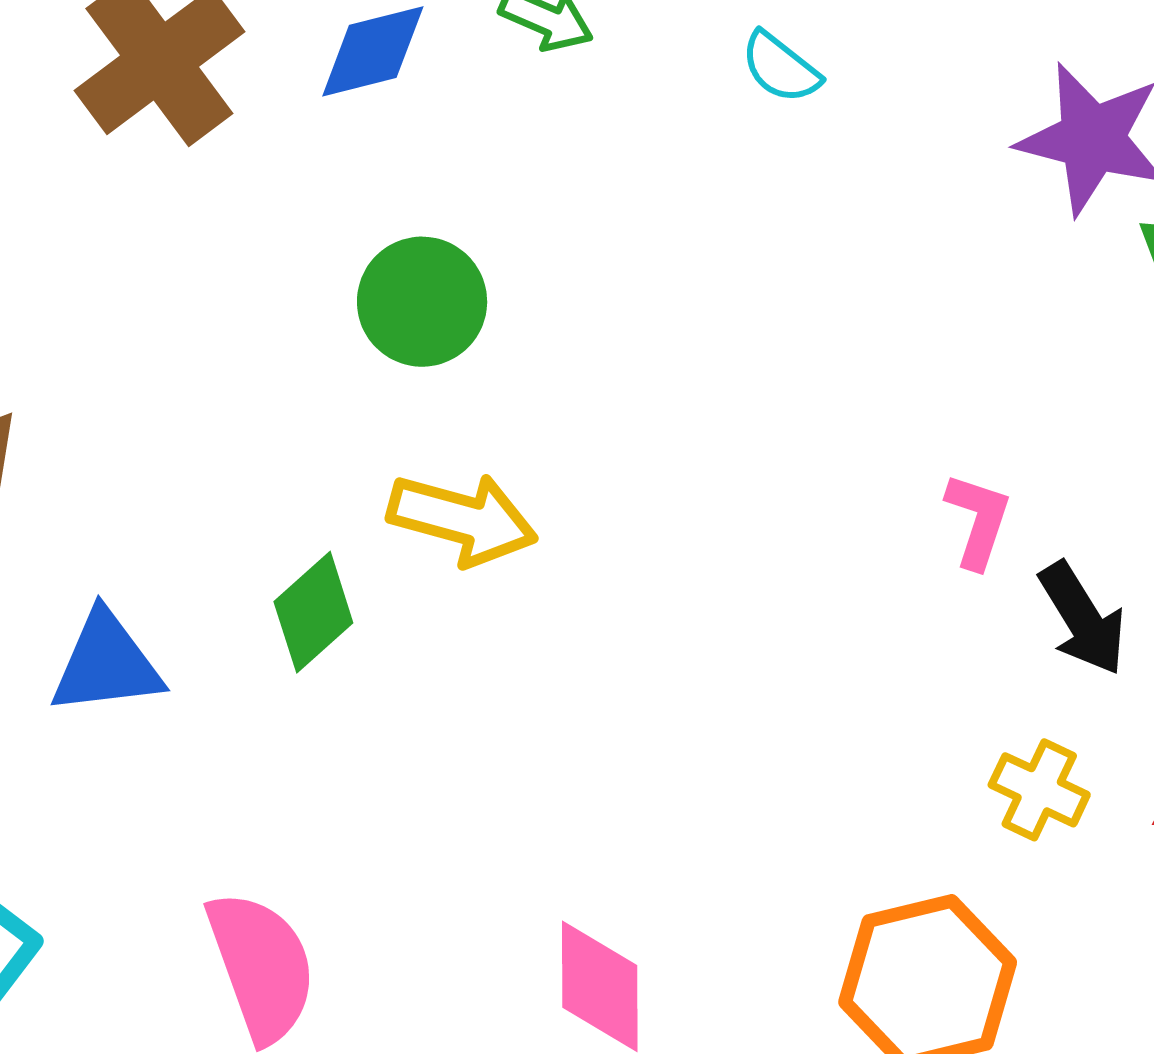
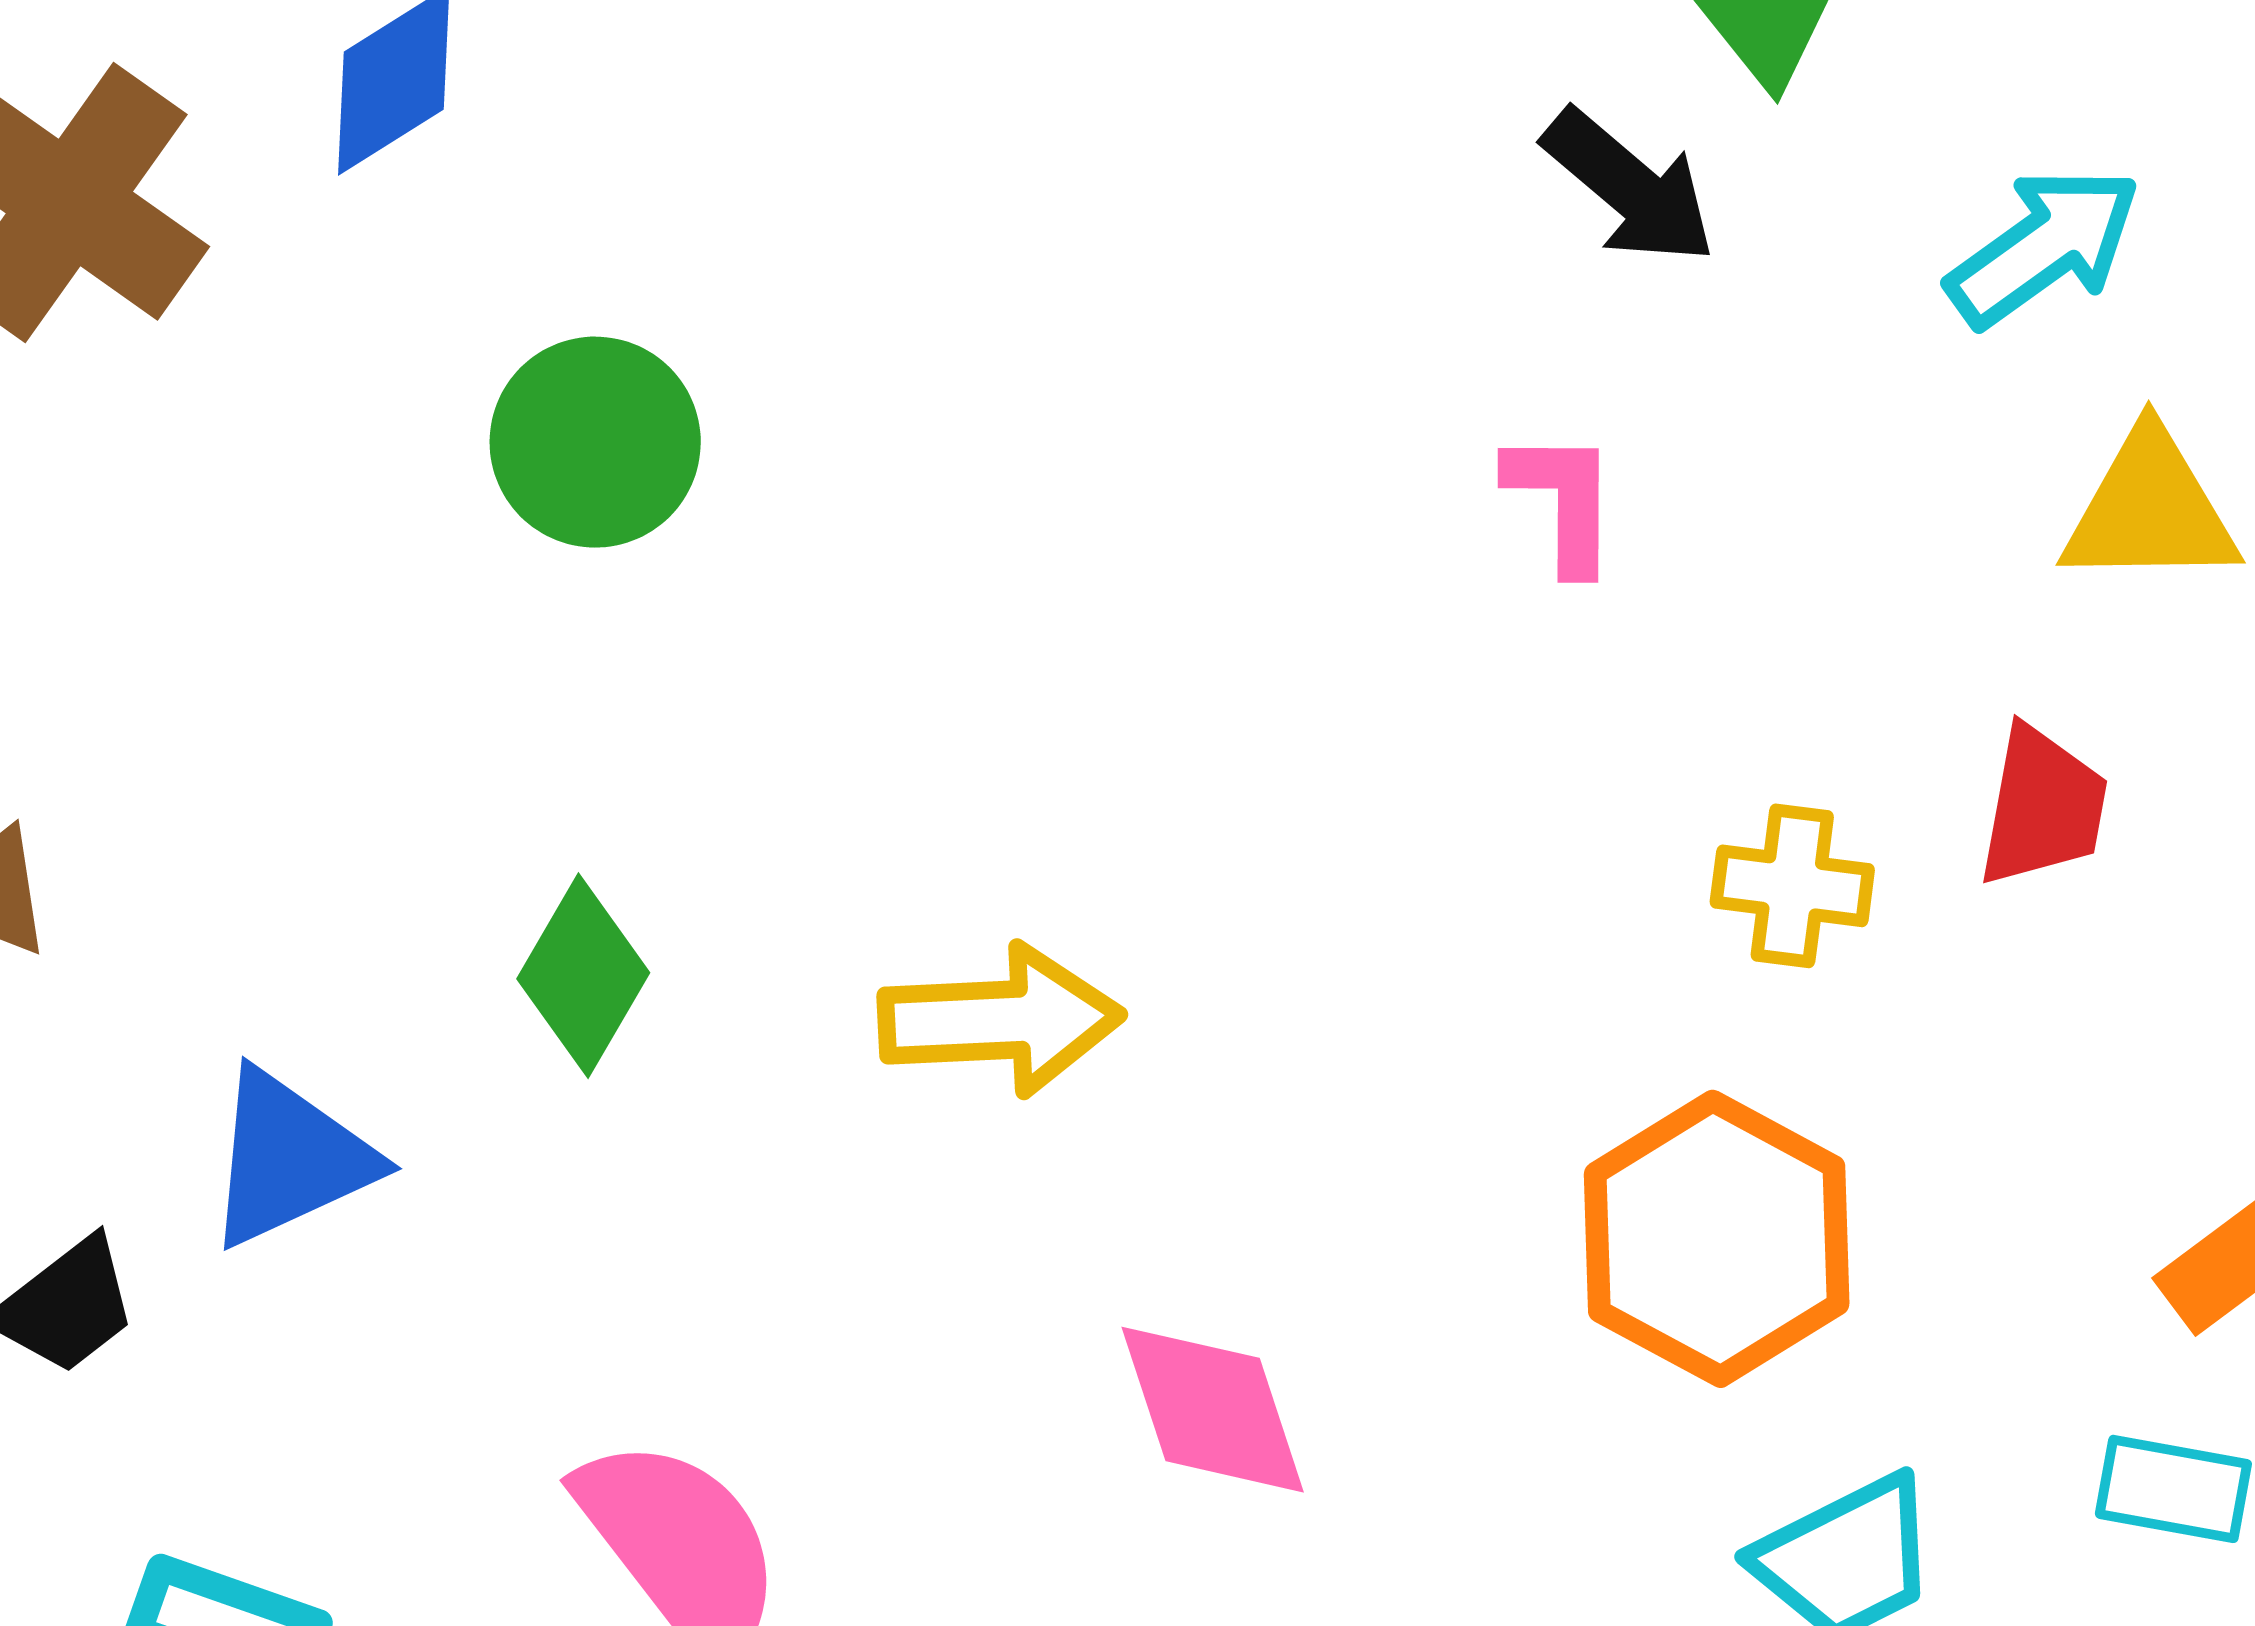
yellow arrow: (462, 519) -> (1000, 1020), moved
black arrow: (1082, 619) -> (1630, 187), moved

